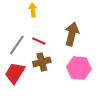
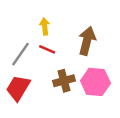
yellow arrow: (33, 10) -> (45, 26), moved
brown cross: (42, 62) -> (64, 81), moved

